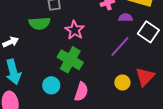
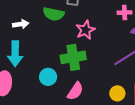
green cross: (70, 60) -> (73, 57), turned 35

